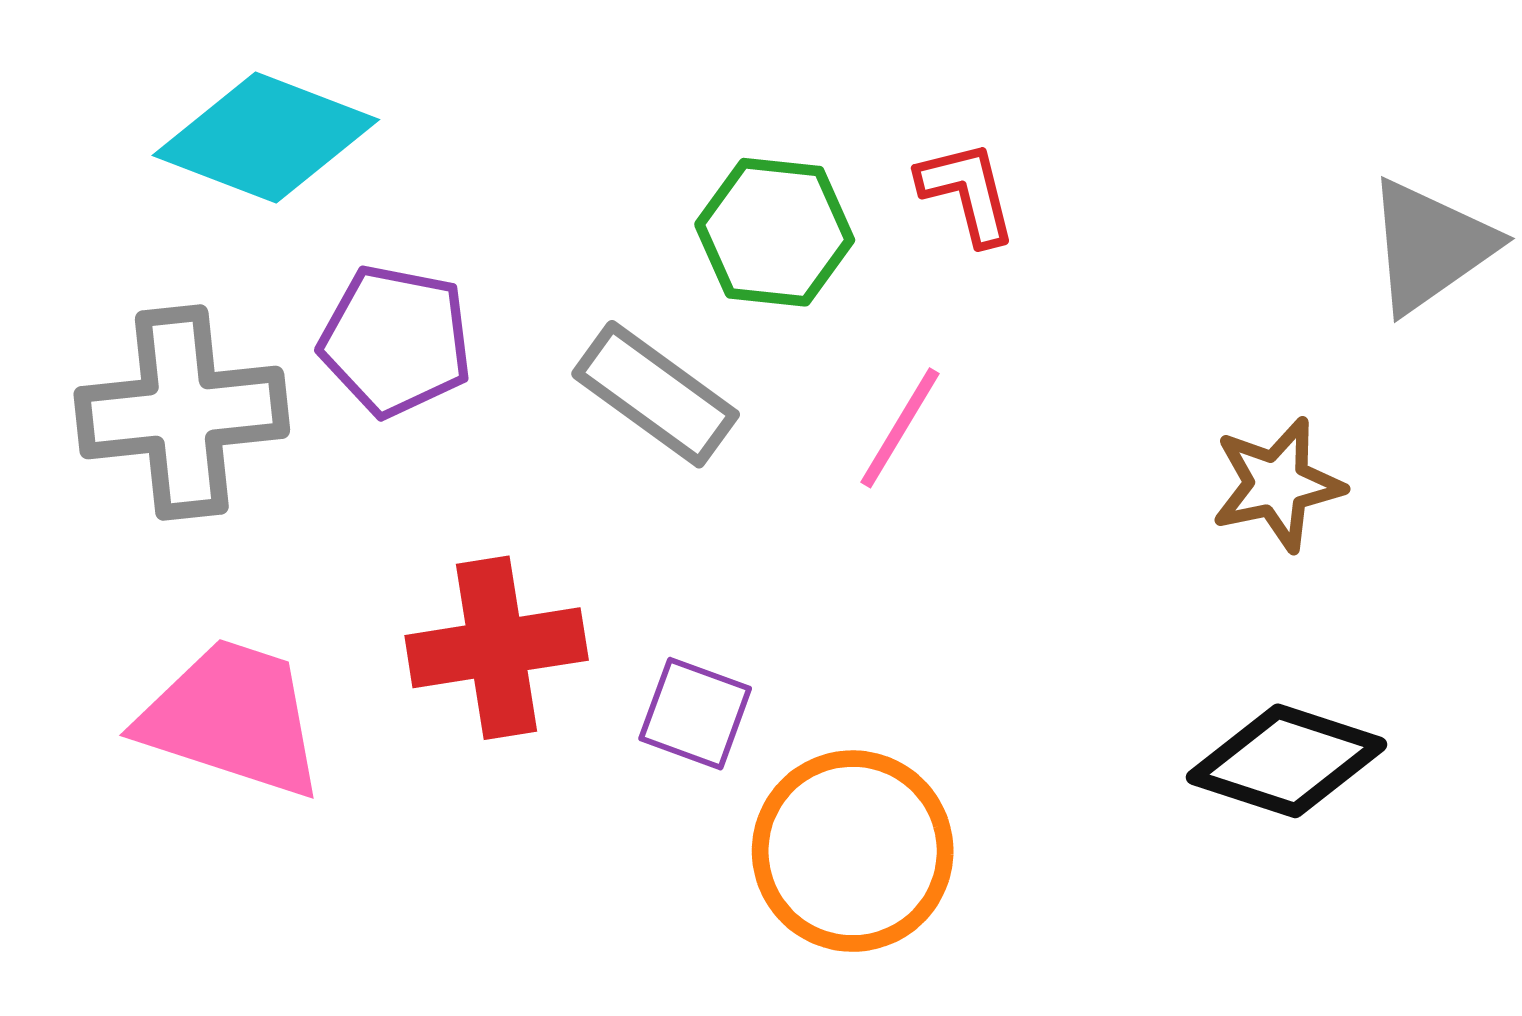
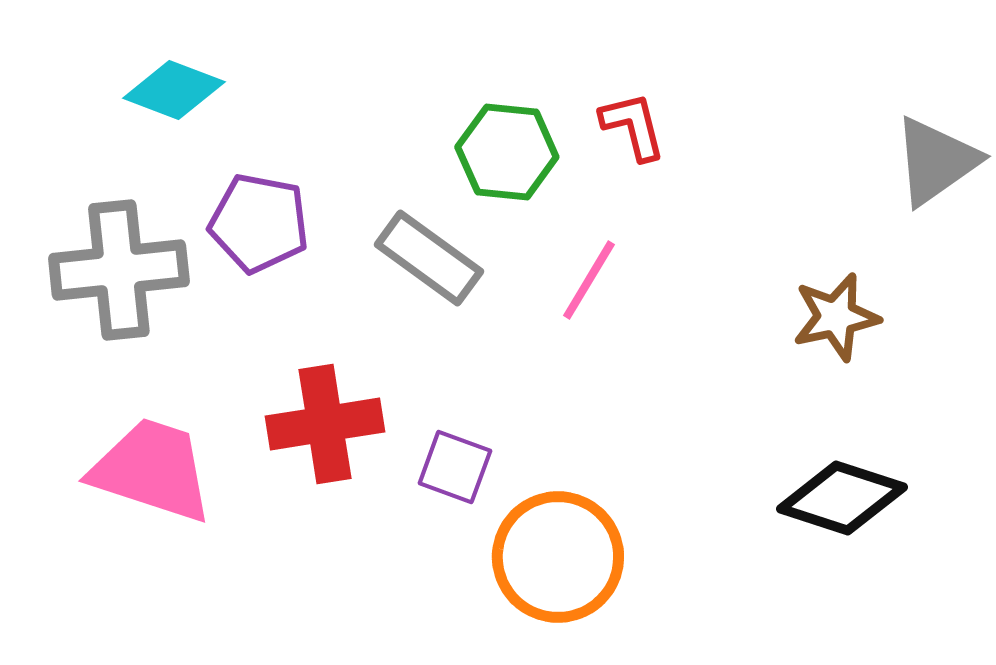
cyan diamond: (266, 137) -> (174, 90), size x0.7

